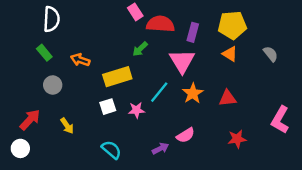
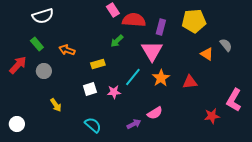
white semicircle: (51, 19) -> (43, 16), turned 70
orange triangle: (230, 54) -> (207, 54), moved
yellow rectangle: (117, 77) -> (98, 64), size x0.6
red arrow: (30, 120) -> (18, 65), moved
red star: (237, 139) -> (212, 116), moved

